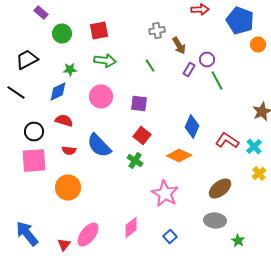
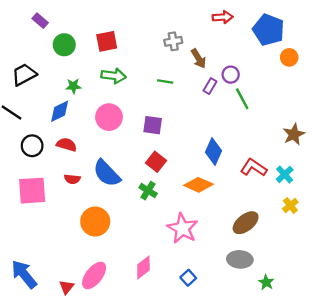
green line: (150, 66) -> (165, 81), turned -48
black circle: (34, 132) -> (32, 146), moved
orange circle: (68, 188) -> (95, 222), moved

